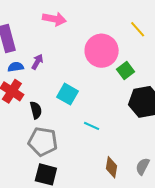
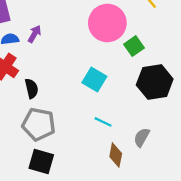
cyan square: (67, 94) -> (94, 80), moved
cyan line: (92, 126) -> (103, 122), moved
gray semicircle: (143, 166) -> (142, 137), moved

